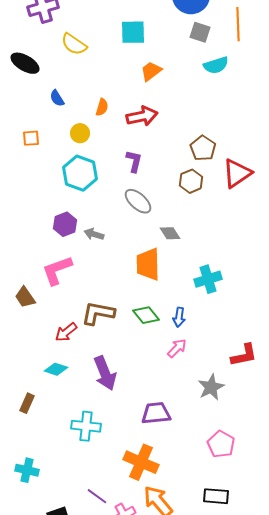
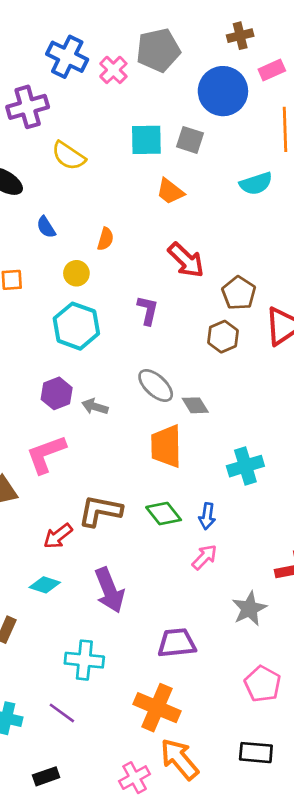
gray square: (200, 32) -> (190, 140), moved
orange trapezoid: (151, 71) -> (170, 191), turned -105
red arrow: (142, 116) -> (186, 260), moved, turned 56
gray ellipse: (138, 201) -> (156, 385), moved
purple line: (97, 496) -> (62, 713), moved

